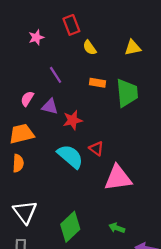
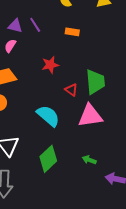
green trapezoid: (127, 93) -> (95, 82), moved
purple triangle: (50, 107) -> (15, 26), moved
cyan semicircle: (70, 156) -> (48, 116), moved

